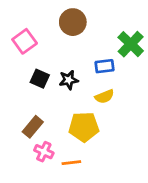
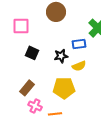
pink square: (25, 41) -> (21, 26), turned 36
black star: (69, 80) -> (61, 56), moved

